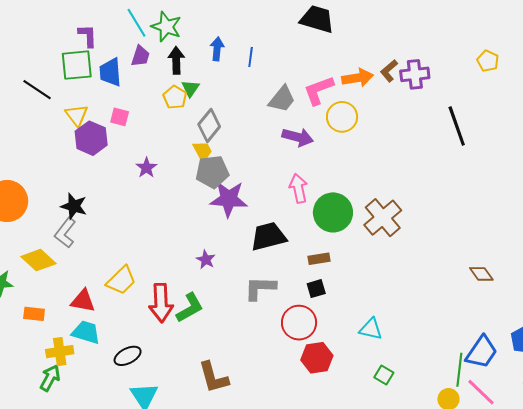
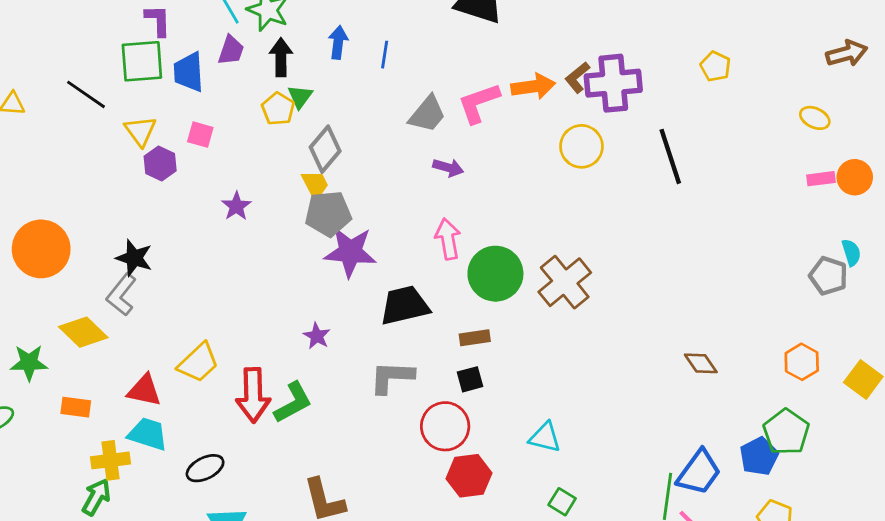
purple cross: (415, 74) -> (613, 83), size x1.4
yellow circle: (342, 117) -> (581, 146), moved
purple arrow: (298, 137) -> (448, 168), size x0.7
purple hexagon: (91, 138) -> (160, 164), size x0.7

